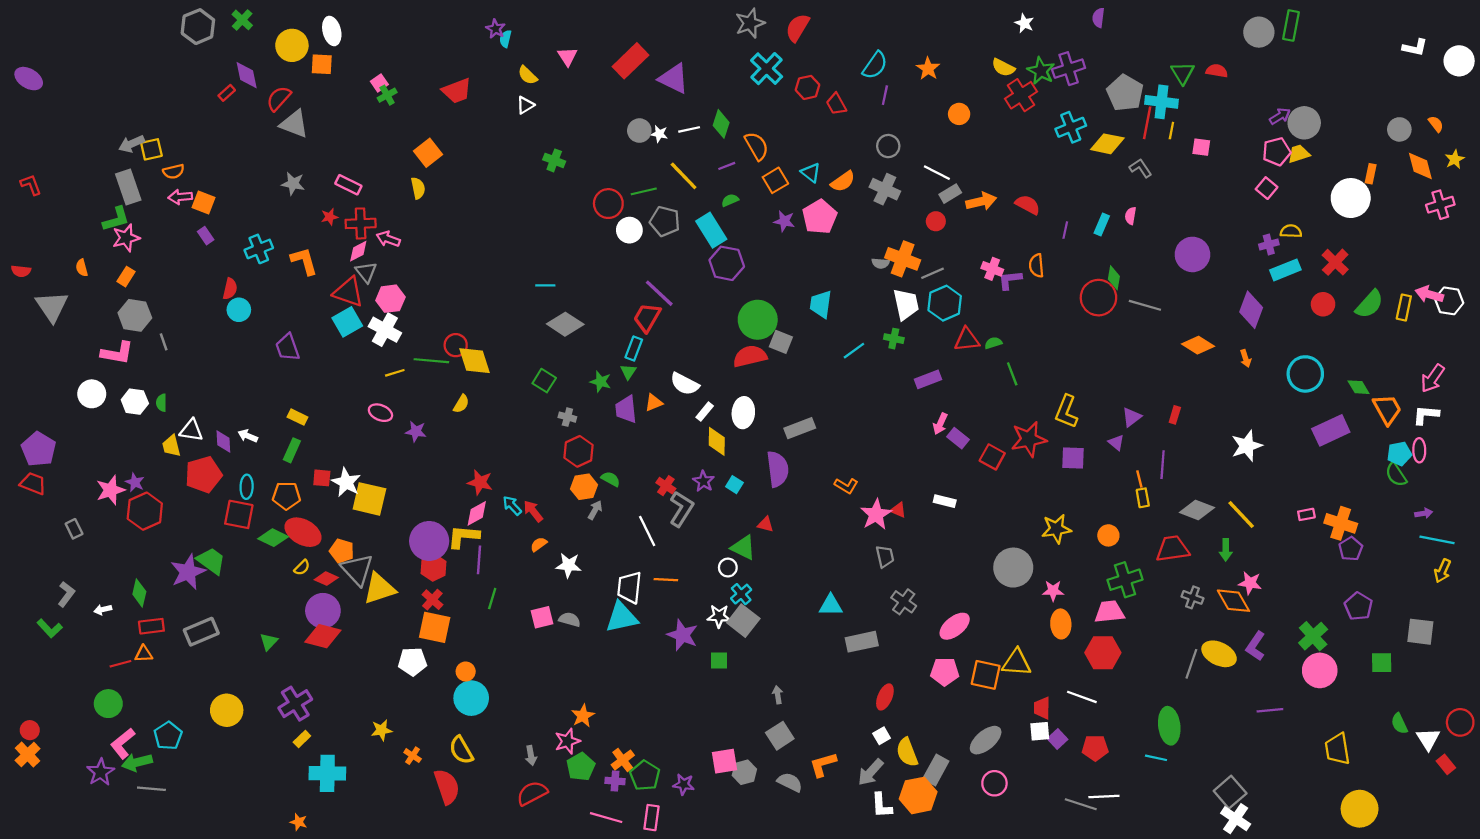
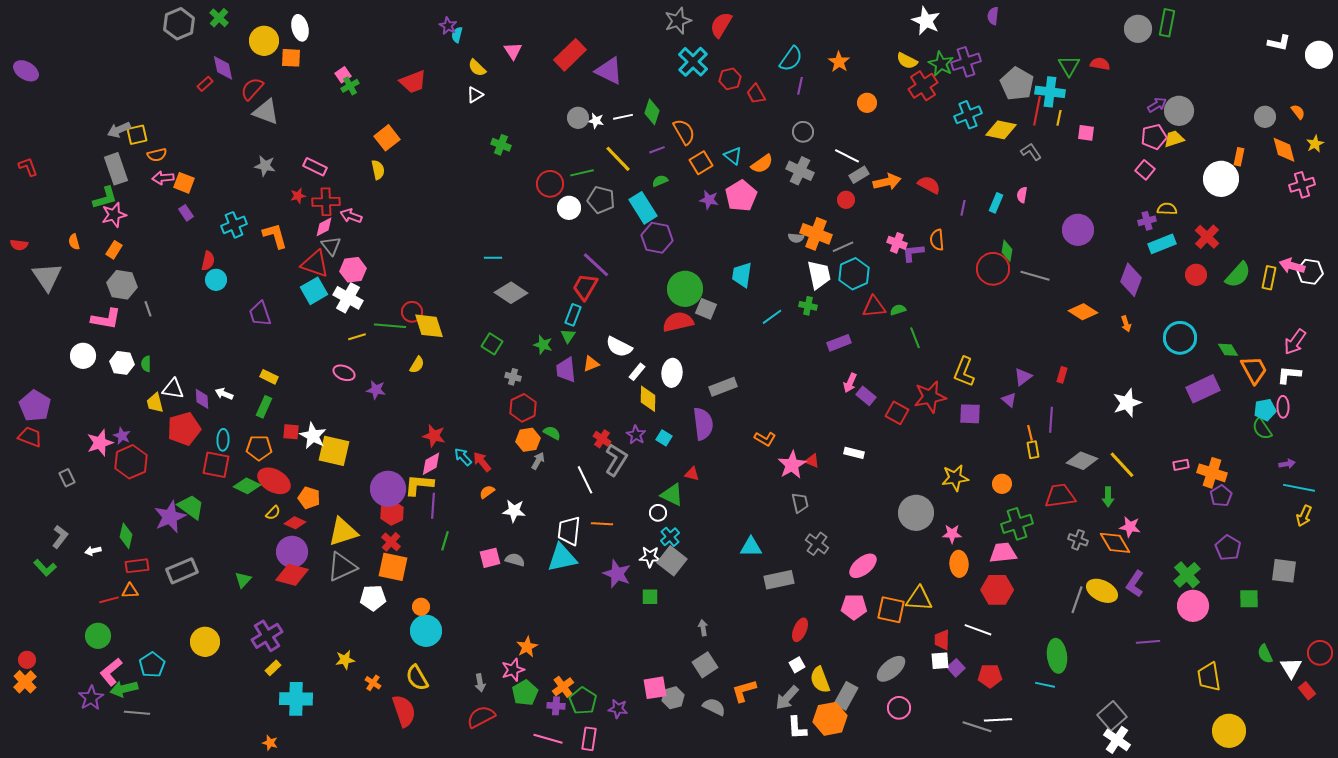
white star: (1024, 23) -> (926, 21), size x1.6
gray triangle: (357, 570) -> (342, 567), moved, turned 48

